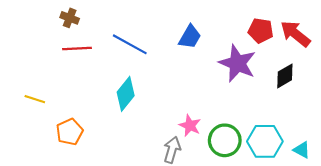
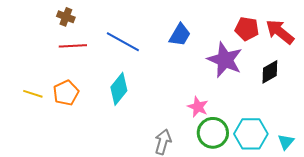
pink star: (190, 126) -> (198, 107), moved
orange pentagon: (70, 132) -> (66, 93), moved
cyan triangle: (302, 150) -> (286, 142), turned 42

